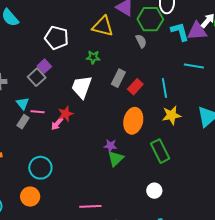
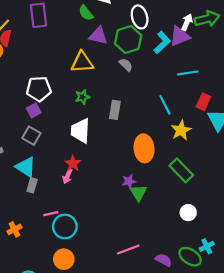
cyan L-shape: (180, 32) -> (162, 42), turned 80
purple square: (44, 66) -> (34, 110), moved, turned 32
red rectangle: (135, 87) -> (203, 102), moved
cyan triangle: (23, 103) -> (26, 167), size x1.5
pink line: (38, 112) -> (51, 214), moved

